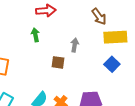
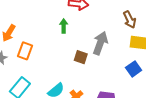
gray arrow: (75, 45) -> (100, 43), size x1.6

